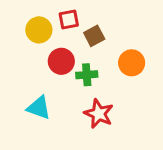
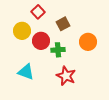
red square: (69, 19) -> (38, 12), moved, turned -32
yellow circle: (39, 30) -> (22, 31), moved

